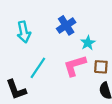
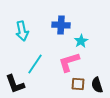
blue cross: (66, 25) -> (61, 25), turned 36
brown square: (101, 67) -> (78, 84), moved

